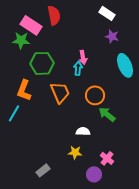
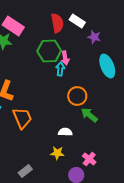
white rectangle: (107, 13) -> (77, 21), moved
red semicircle: (54, 15) -> (57, 23), moved
green hexagon: (42, 63) -> (49, 51), moved
orange trapezoid: (60, 92) -> (22, 118), moved

